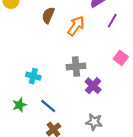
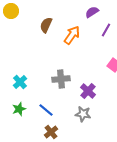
gray cross: (76, 66) -> (61, 79), moved
cyan cross: (33, 76) -> (20, 82), moved, turned 32
gray star: (94, 122) -> (83, 114), moved

